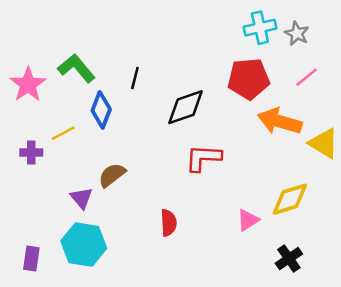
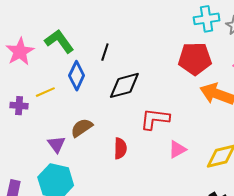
black diamond: (186, 107) -> (124, 85), moved
pink triangle: (248, 220) -> (177, 149), moved
red semicircle: (169, 223) -> (120, 148), moved

